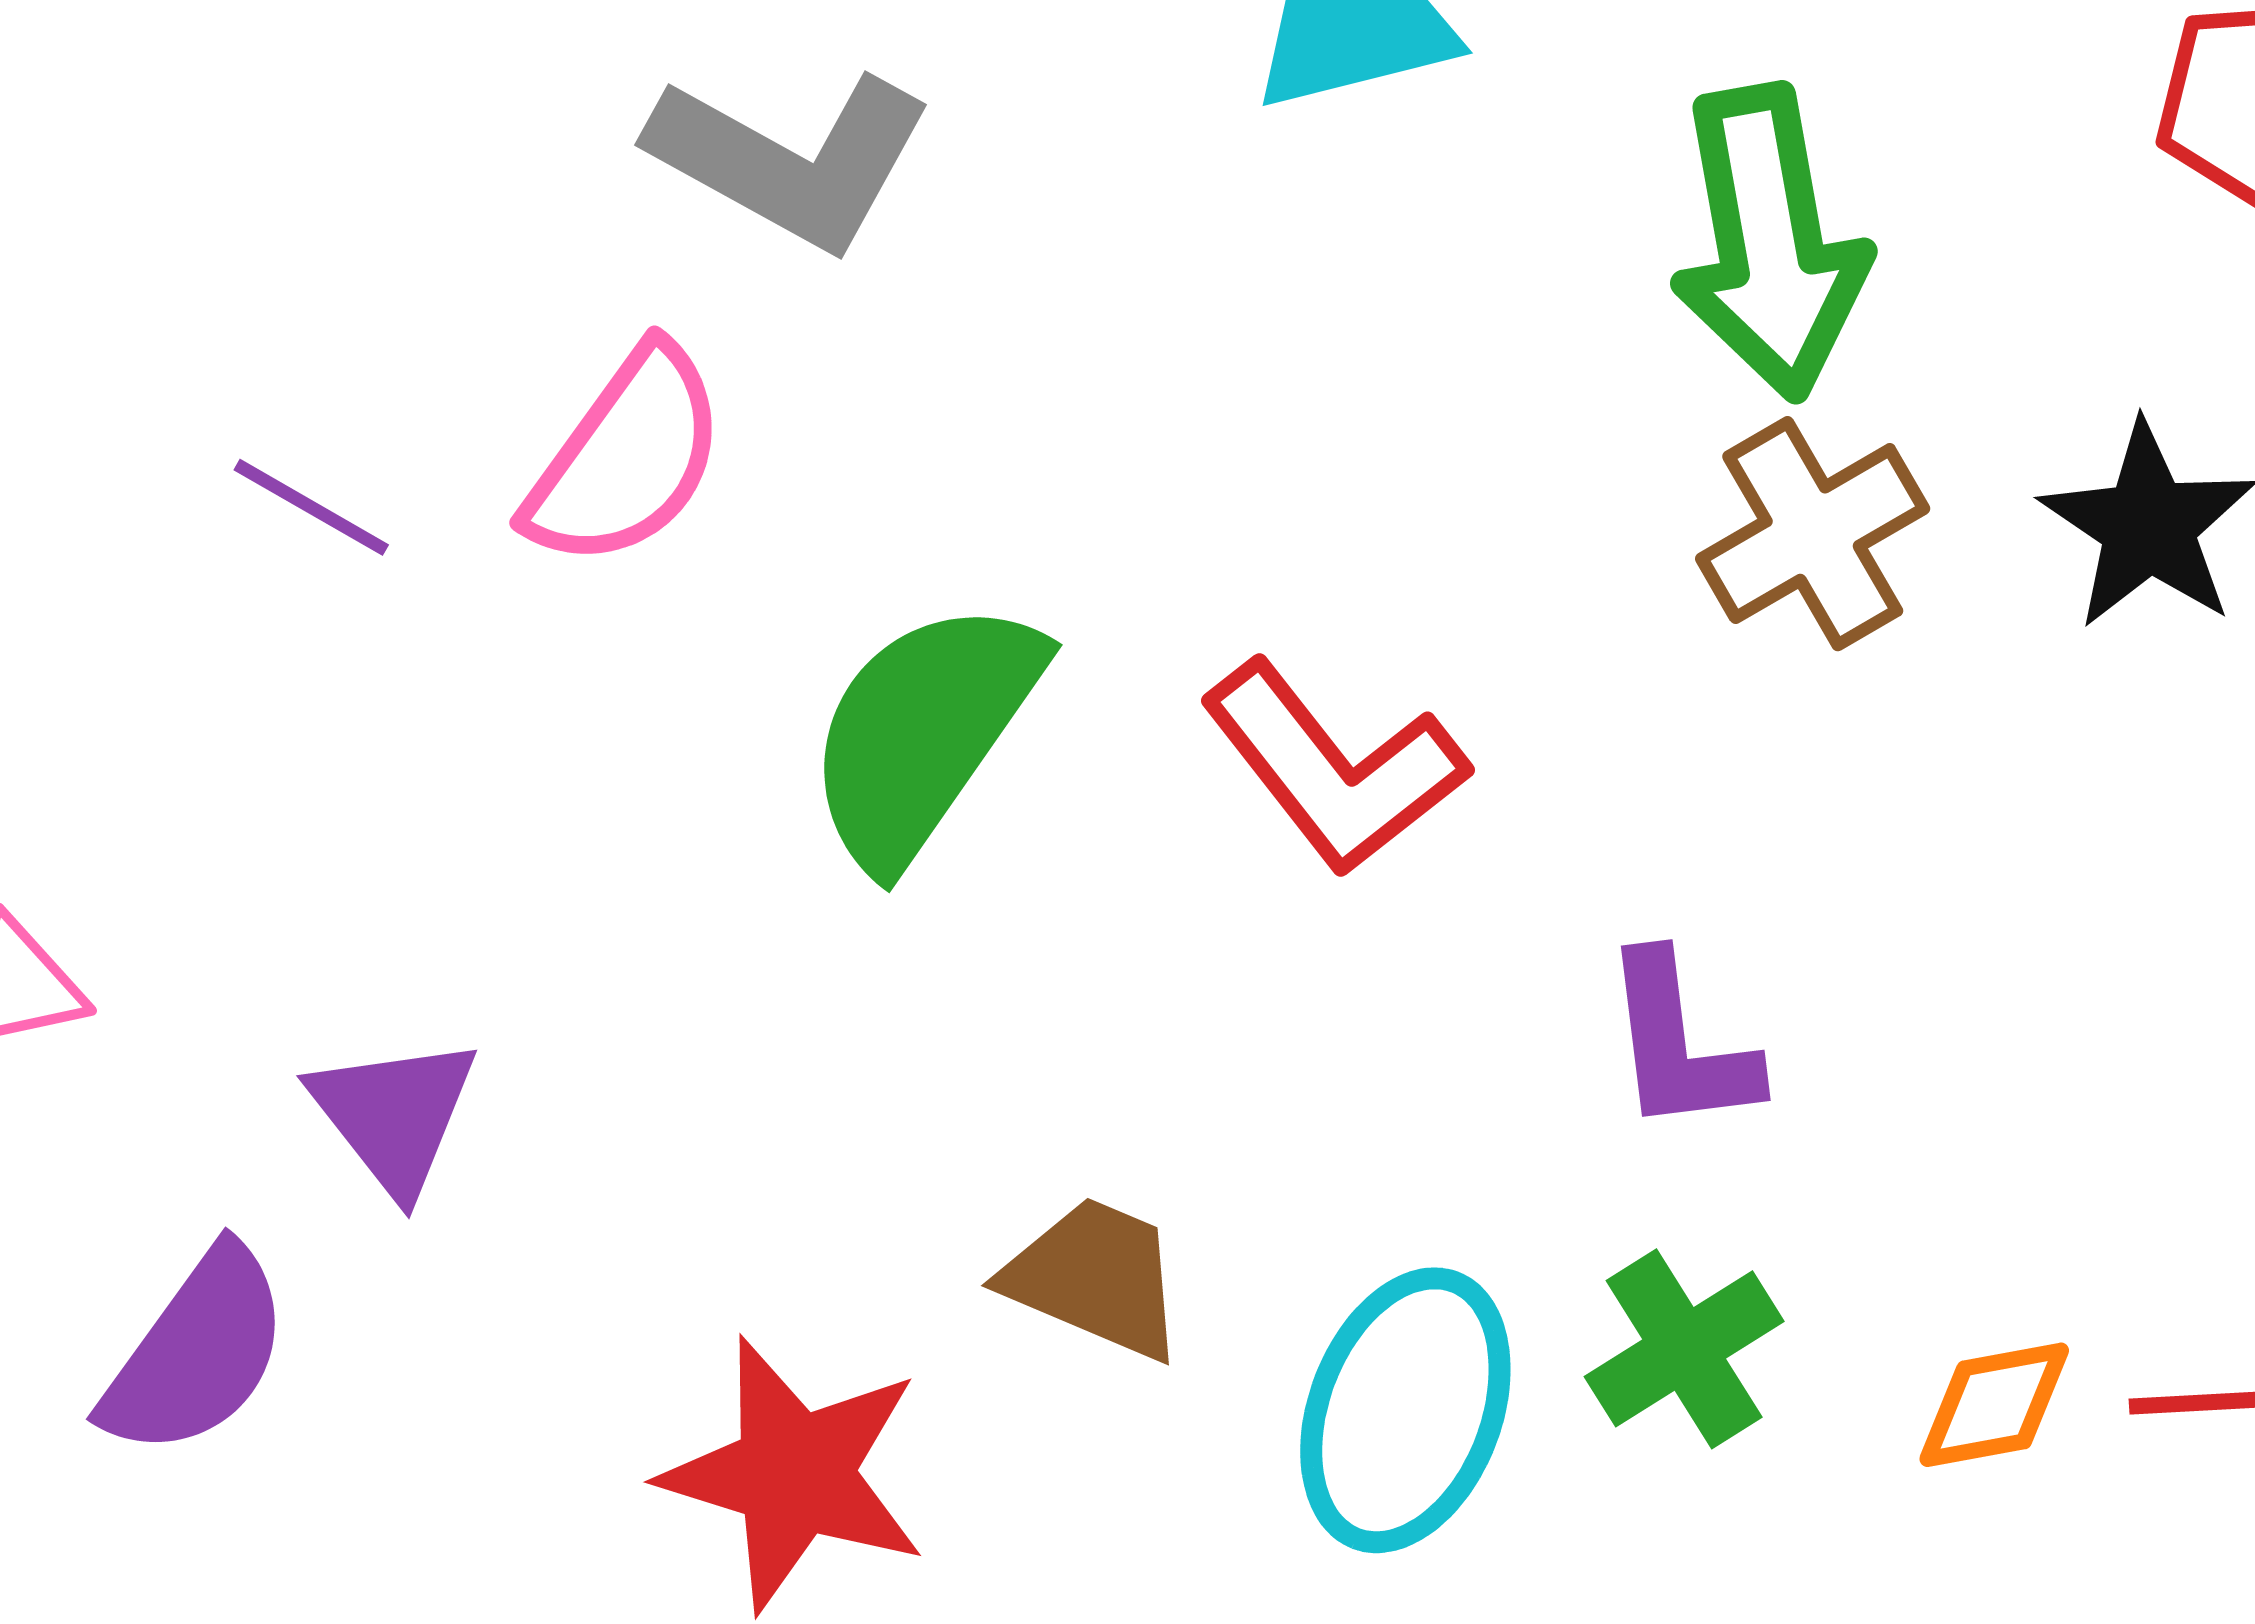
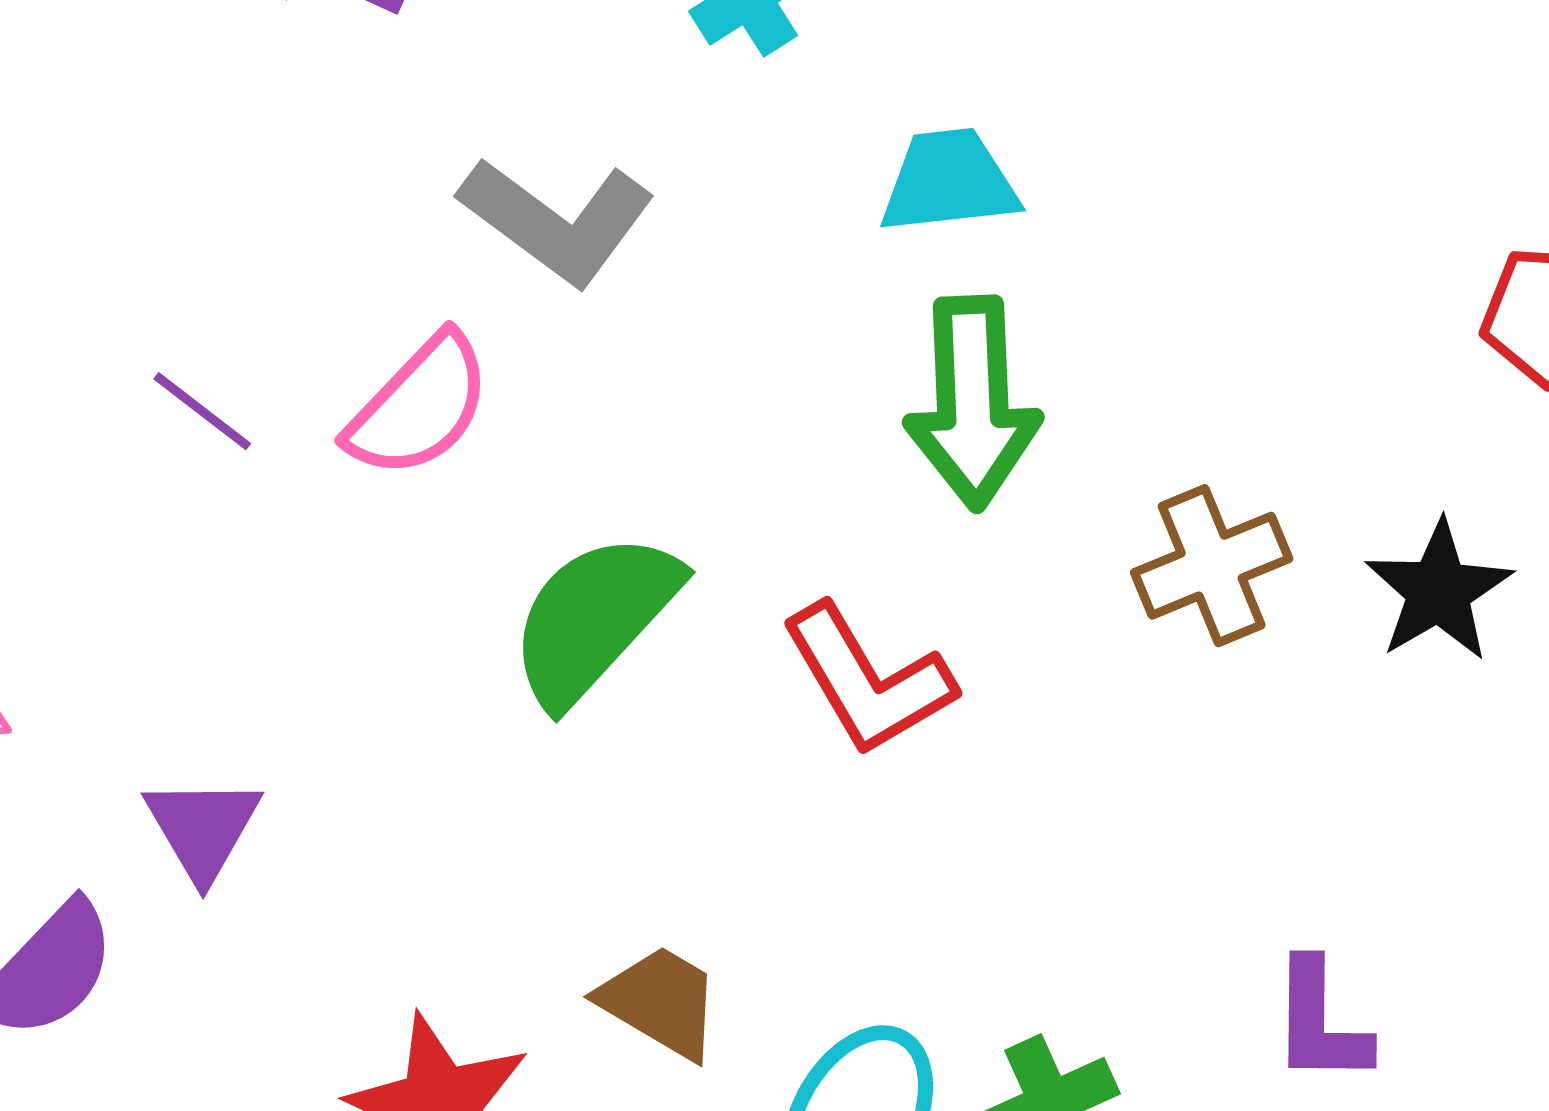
green arrow: (1769, 242) -> (972, 402), moved
purple L-shape: (1680, 1044) -> (1320, 1022), moved

